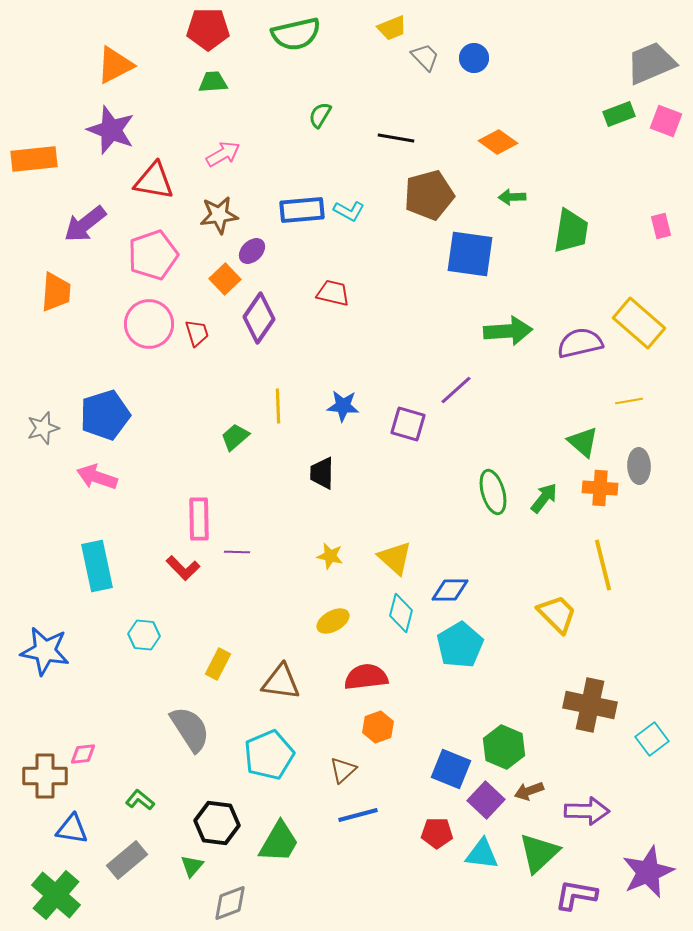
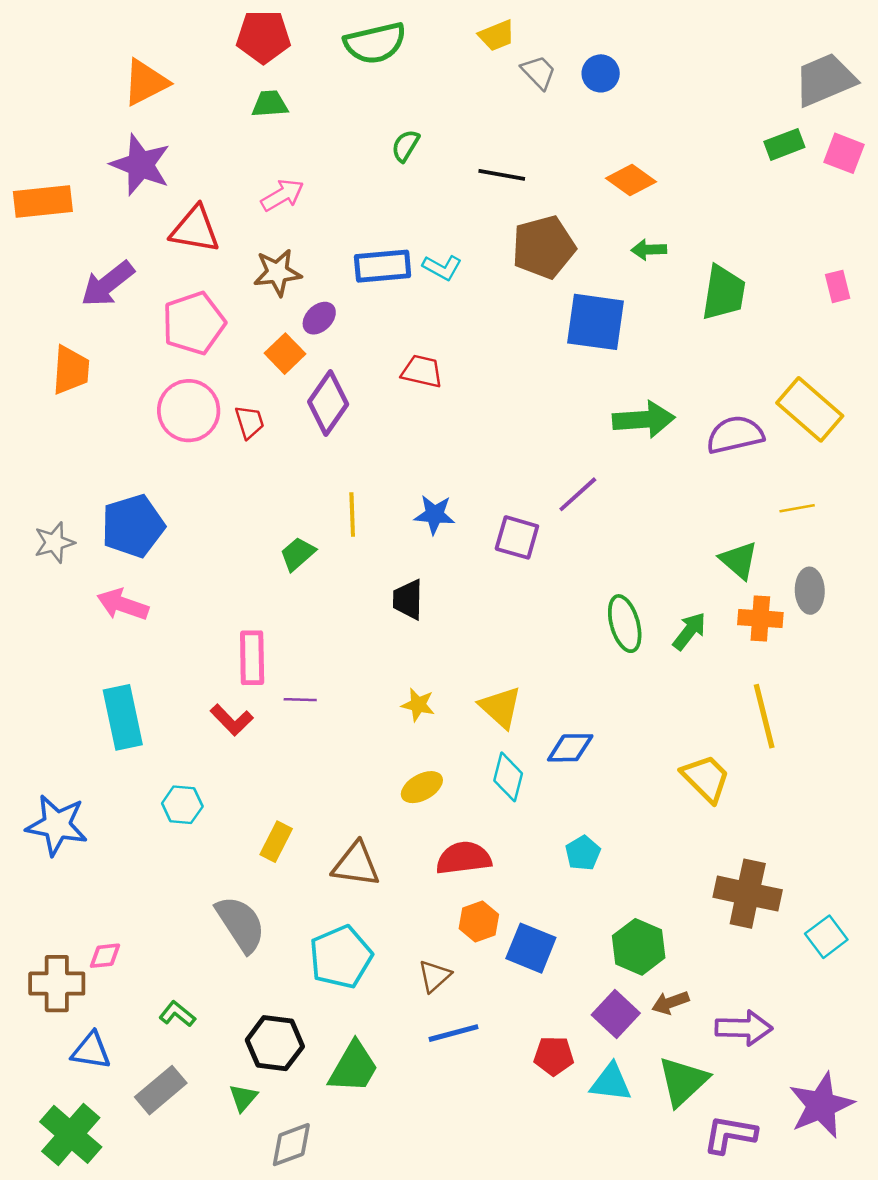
cyan pentagon: (460, 645) -> (583, 853), moved, size x0.6
blue square: (451, 769) -> (531, 948), moved

